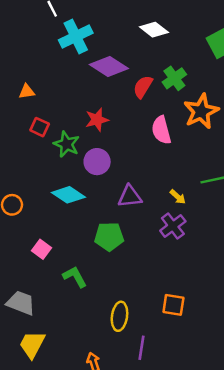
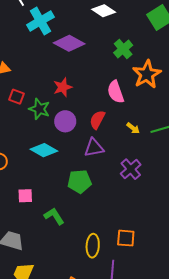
red semicircle: (143, 87) -> (97, 120), moved
yellow arrow: (178, 197) -> (133, 128), moved
pink square: (41, 249) -> (25, 196), turned -35
orange square: (173, 305) -> (126, 238), moved

